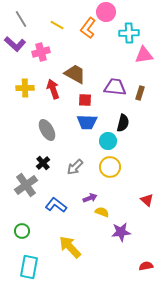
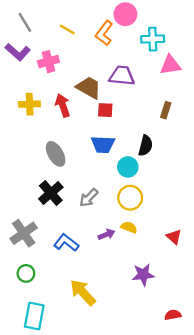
purple trapezoid: (115, 87) -> (122, 76), moved
red square: (85, 100) -> (105, 110), moved
black cross: (43, 163) -> (51, 193), size x1.5
gray cross: (26, 185) -> (24, 233), moved
yellow semicircle: (102, 212) -> (129, 227), moved

